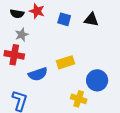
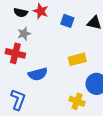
yellow rectangle: (66, 62) -> (77, 59), moved

